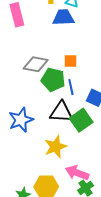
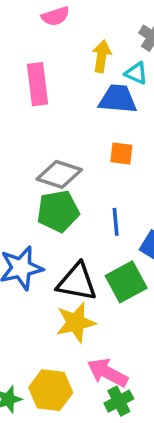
orange square: (71, 61) -> (121, 154), moved
green pentagon: (53, 80) -> (58, 211), moved, turned -30
black triangle: (61, 112) -> (77, 282), moved

